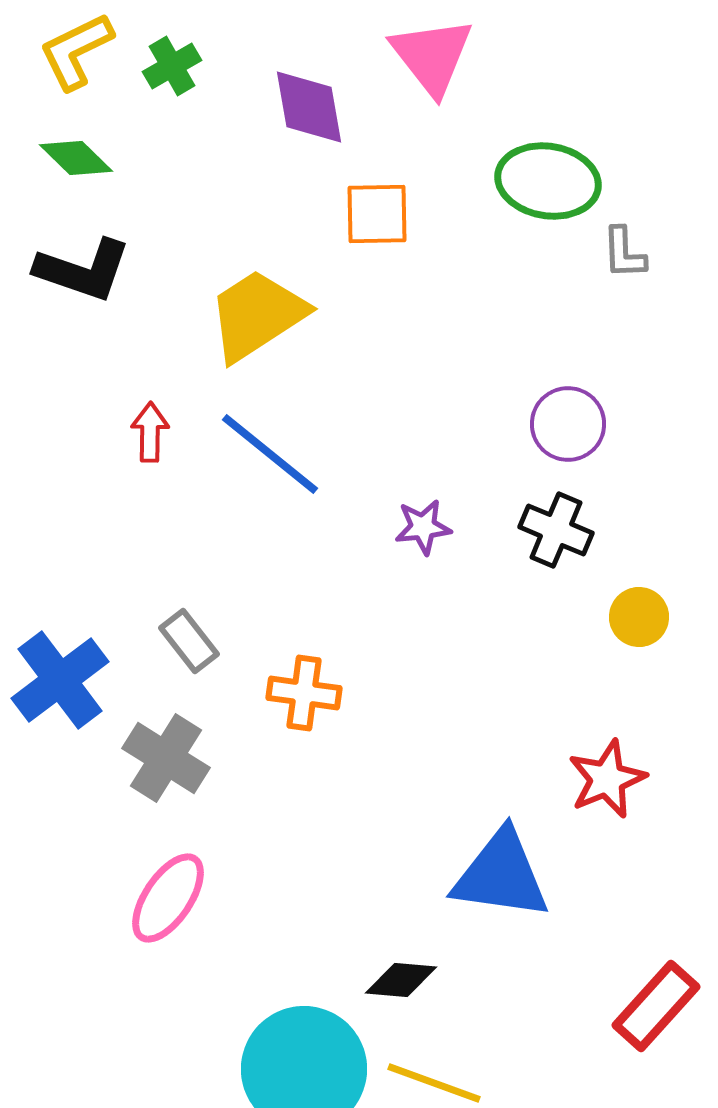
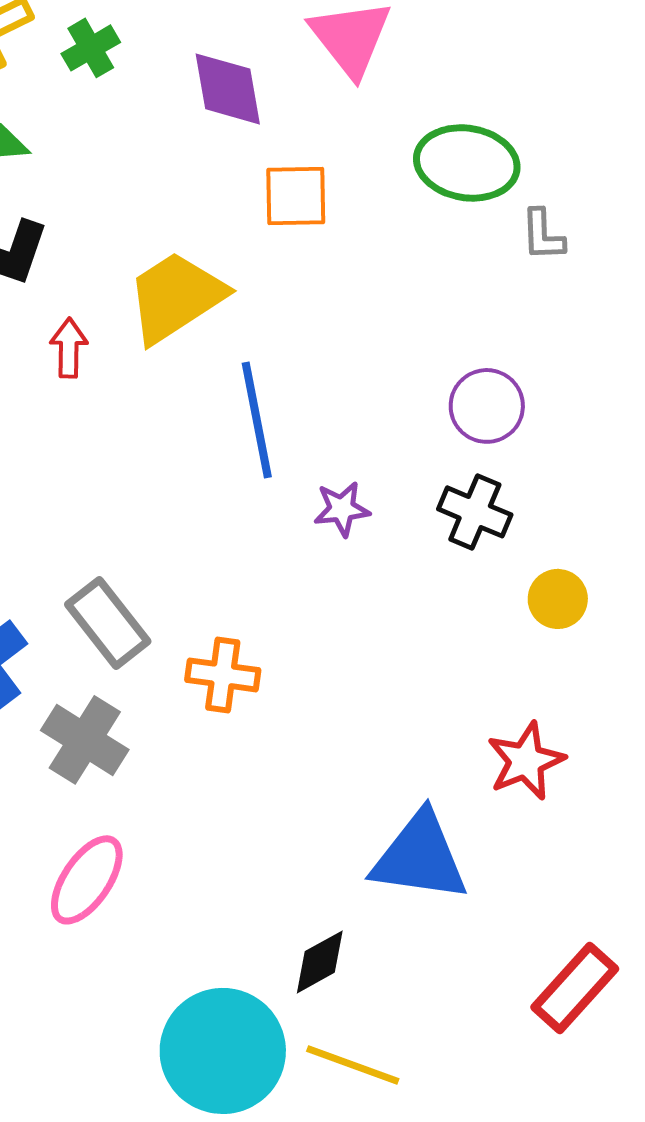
red arrow: (150, 432) -> (69, 348), moved
blue line: (270, 454) -> (257, 420), moved, turned 40
gray rectangle: (189, 641) -> (108, 623), size x1.4
black diamond: (401, 980) -> (320, 962), turned -34

